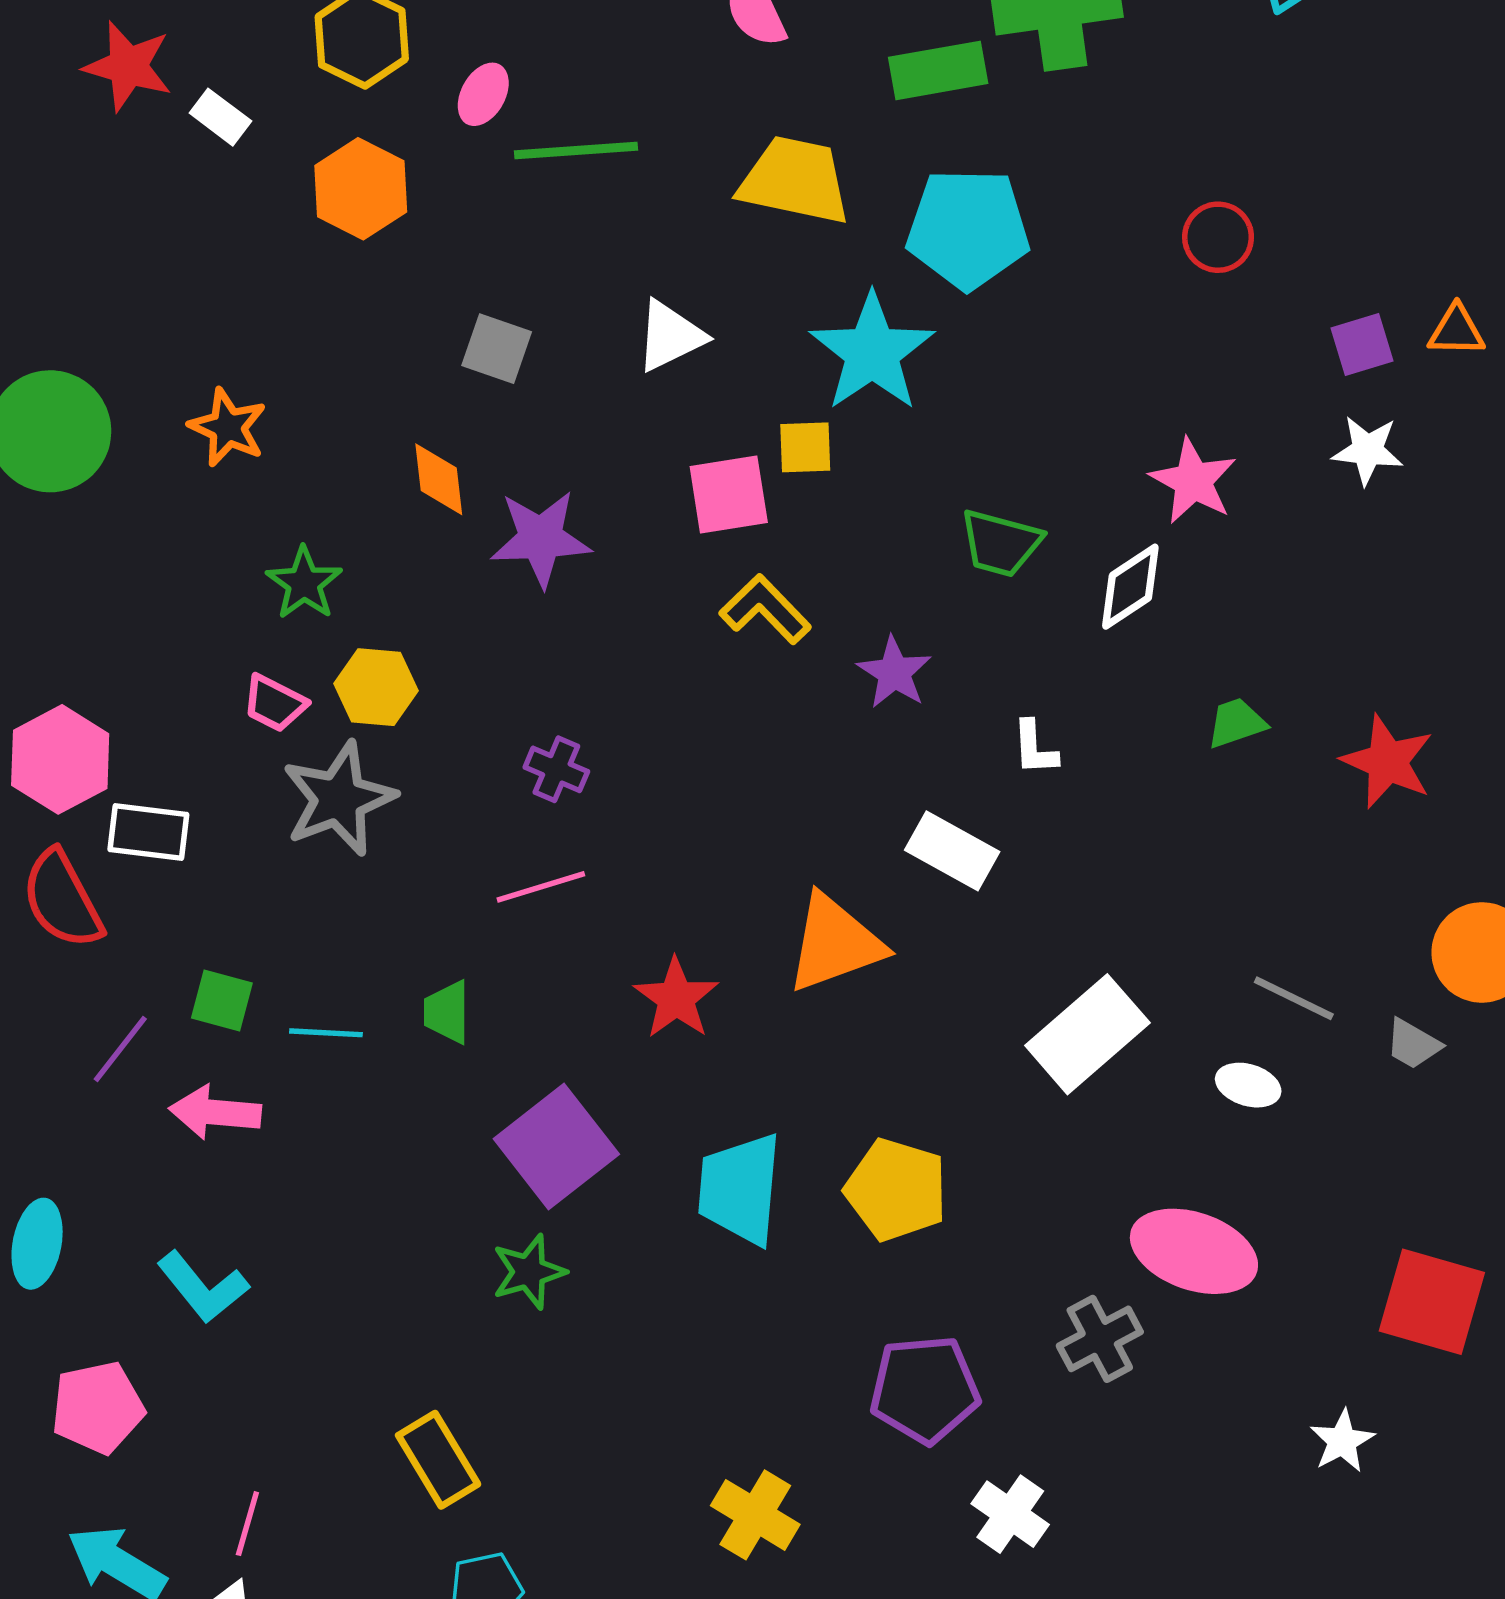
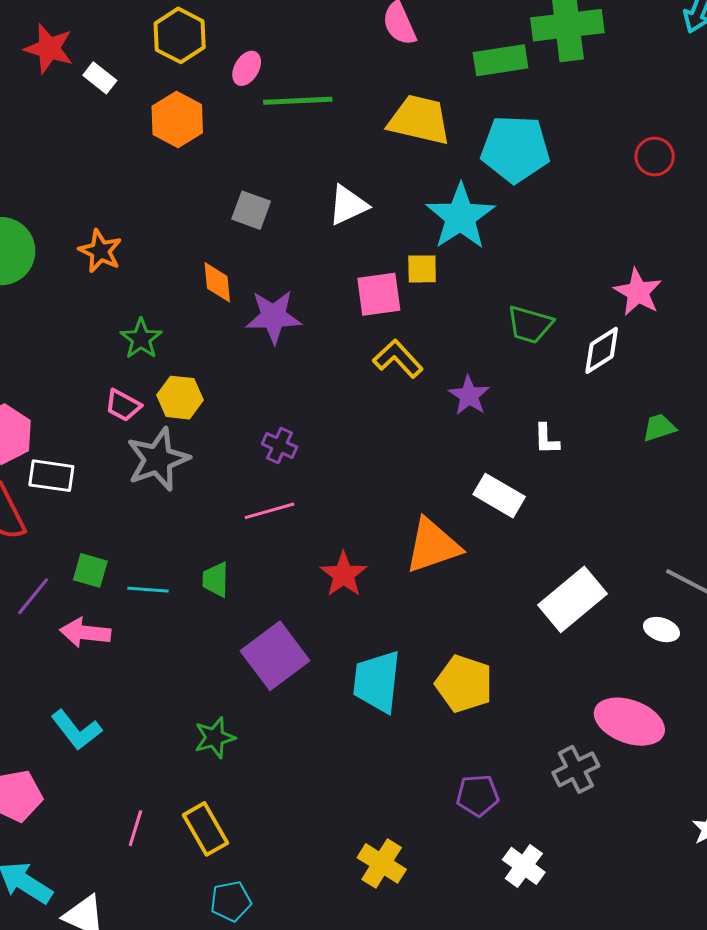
green star: (529, 1272) -> (215, 738), moved
purple pentagon: (925, 1389) -> (478, 795), size x0.7
pink line: (247, 1524) -> (135, 828), moved

